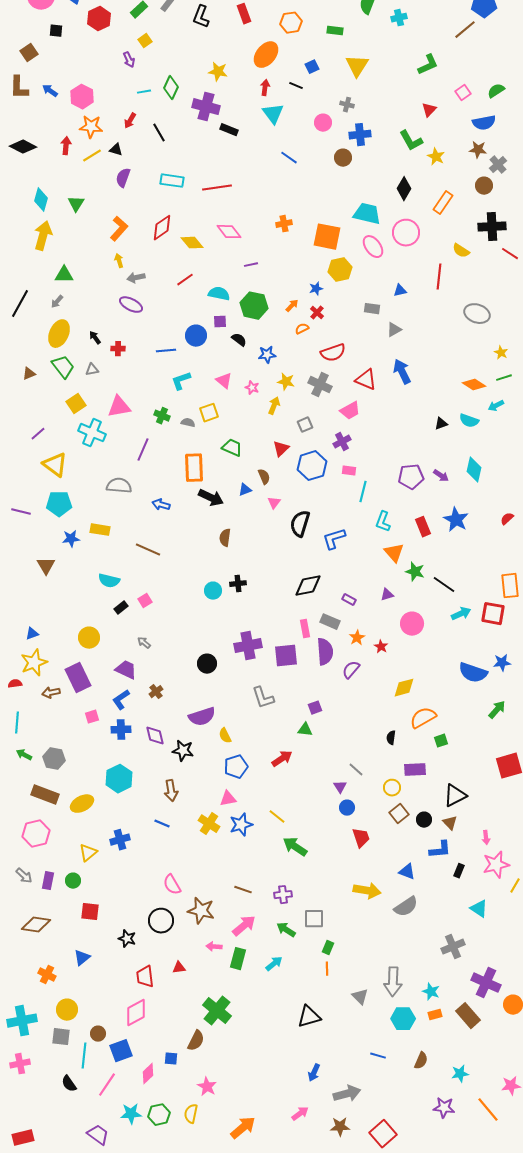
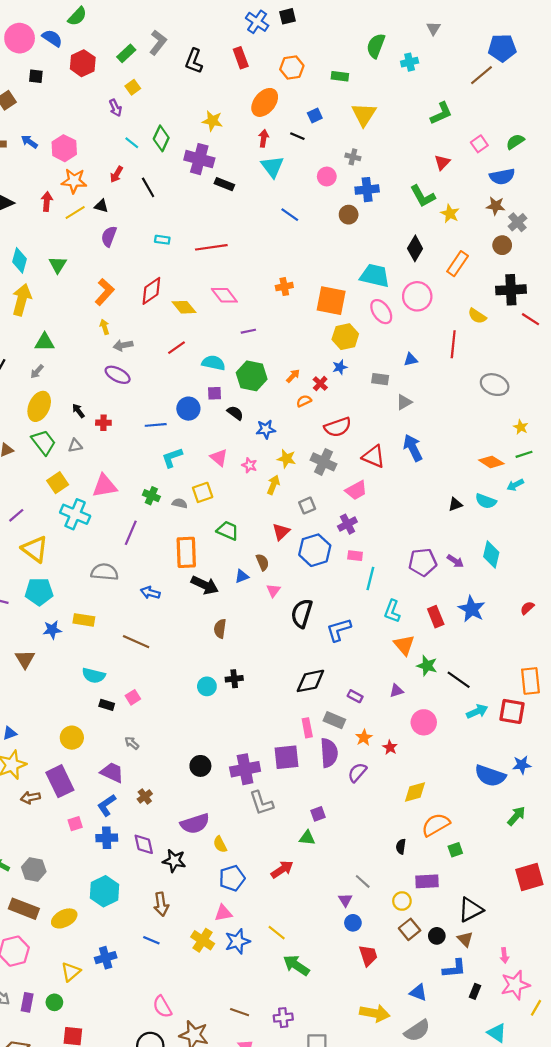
cyan line: (144, 92) -> (132, 143), turned 48
cyan rectangle: (172, 181) -> (162, 240), size x0.6
blue star: (316, 289) -> (340, 367), moved
black rectangle: (121, 608) -> (107, 705), turned 56
purple cross: (248, 646) -> (245, 769), moved

